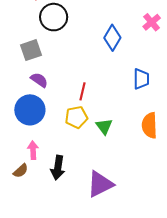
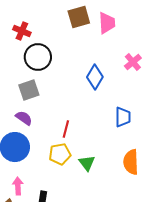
gray square: (31, 50) -> (29, 90), moved

